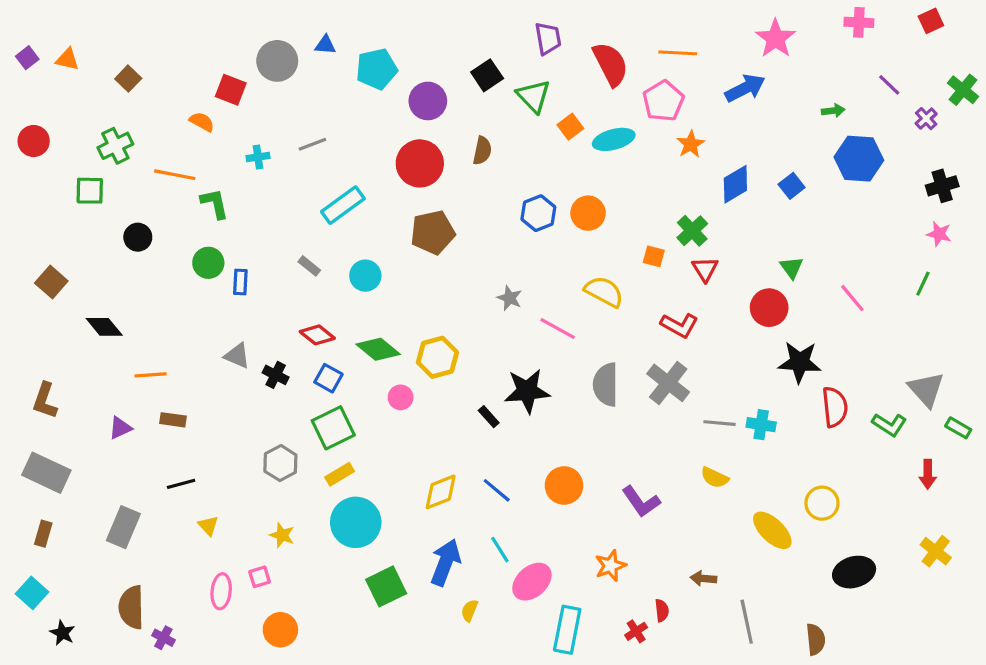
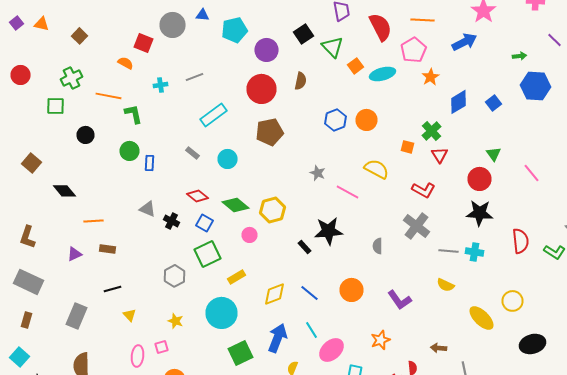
black star: (800, 362) -> (480, 213), moved
gray semicircle: (606, 385) -> (378, 246), moved, size x0.6
yellow rectangle: (340, 474) -> (236, 277), moved

